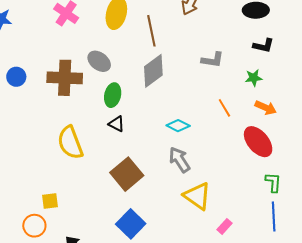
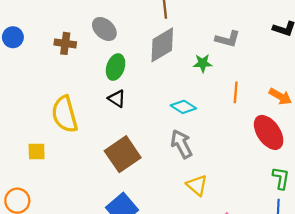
brown cross: (65, 78) -> (65, 43), size x0.6
green star: (254, 78) -> (203, 63), moved
orange line: (224, 108) -> (236, 92), turned 30
yellow triangle: (197, 196) -> (197, 185), size x0.7
yellow square: (50, 201) -> (37, 151), moved

